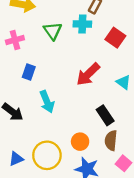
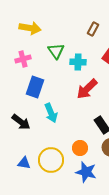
cyan cross: (82, 24) -> (78, 62), moved
blue rectangle: (29, 72) -> (35, 87), size x1.5
blue triangle: (16, 159) -> (24, 163), turned 32

